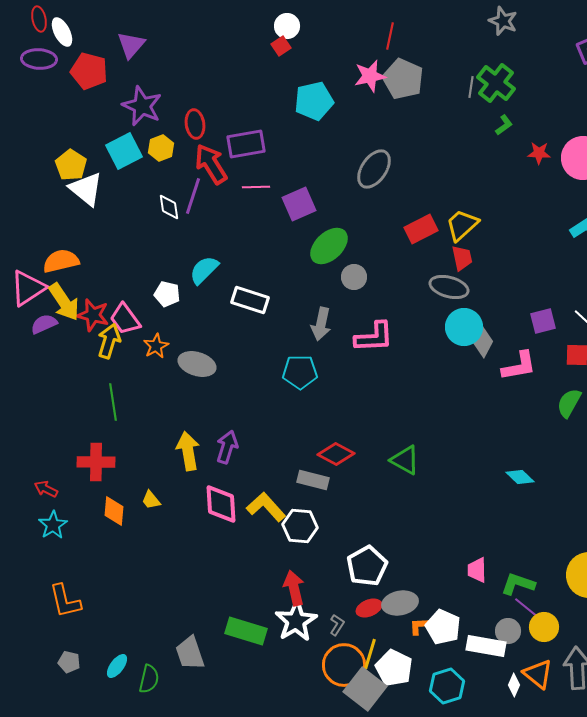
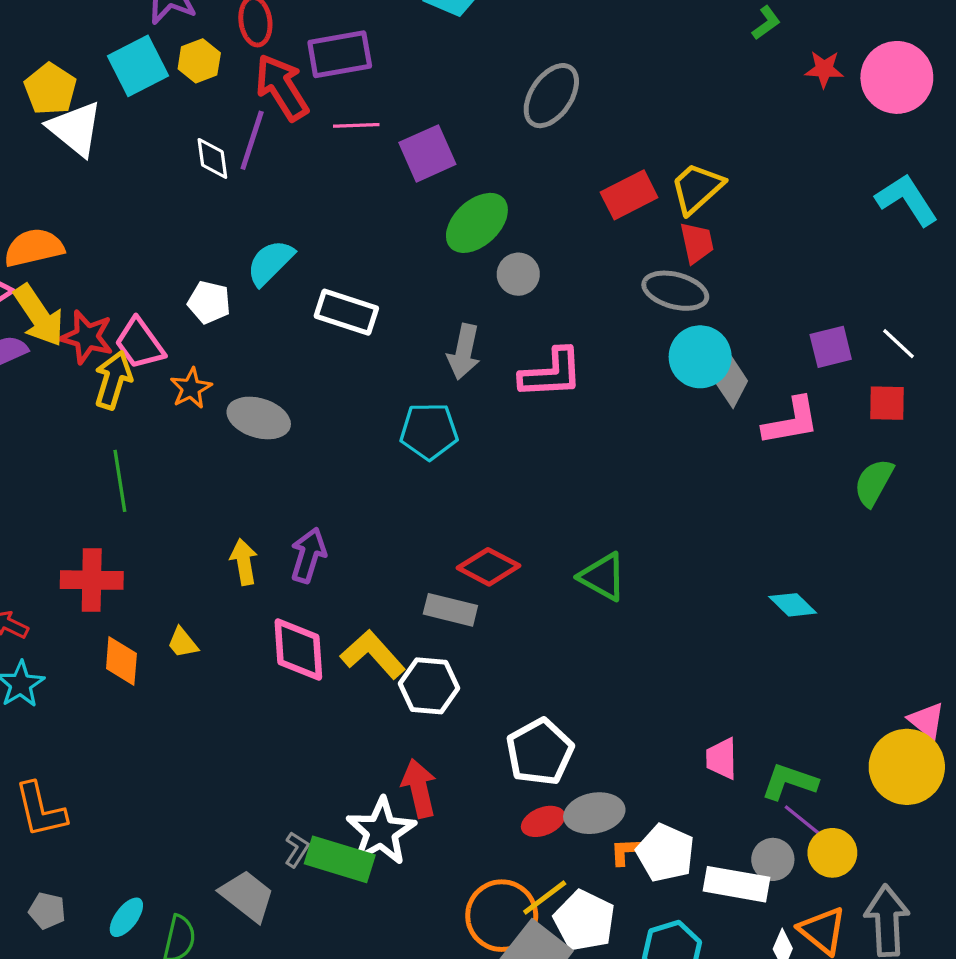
yellow arrow: (188, 451) -> (244, 562), size x0.7
white star: (296, 621) -> (381, 831), moved
gray L-shape: (337, 625) -> (297, 850), moved
gray trapezoid: (190, 653) -> (247, 896), turned 147
yellow line: (370, 654) -> (545, 897), turned 36

